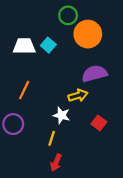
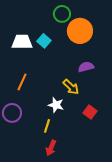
purple semicircle: (94, 74) -> (86, 67), size x0.7
yellow arrow: (78, 96) -> (71, 87), turned 60

